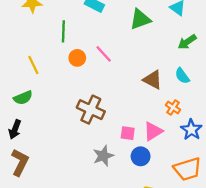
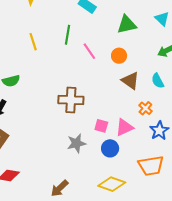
green line: (63, 31) -> (68, 35), moved
orange circle: (77, 58) -> (119, 56), moved
yellow line: (33, 65) -> (33, 42), moved
brown cross: (91, 110) -> (71, 100), turned -30

